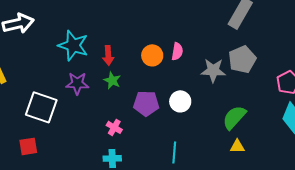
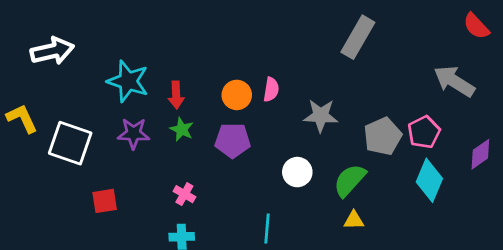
gray pentagon: (242, 59) -> (383, 136), moved
white circle: (180, 101) -> (297, 172), moved
purple pentagon: (146, 103) -> (233, 140), moved
white square: (41, 107) -> (70, 143), moved
red square: (28, 146) -> (105, 201), moved

